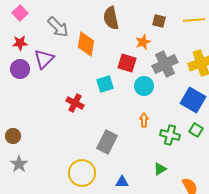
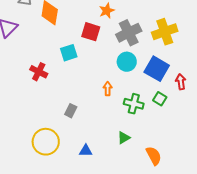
cyan circle: (144, 86) -> (127, 62), moved
gray rectangle: (107, 142) -> (71, 111), size x0.6

